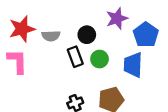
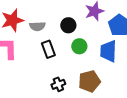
black rectangle: (75, 57) -> (48, 49), moved

